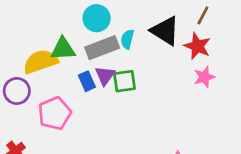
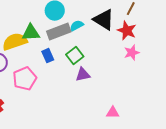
cyan semicircle: (127, 39) -> (77, 26), turned 48
purple triangle: (105, 76) -> (83, 75), moved, turned 42
green square: (125, 81) -> (75, 56), turned -30

